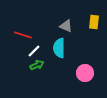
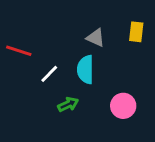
red line: (23, 35) -> (19, 51), moved
green arrow: (37, 65) -> (68, 104), moved

